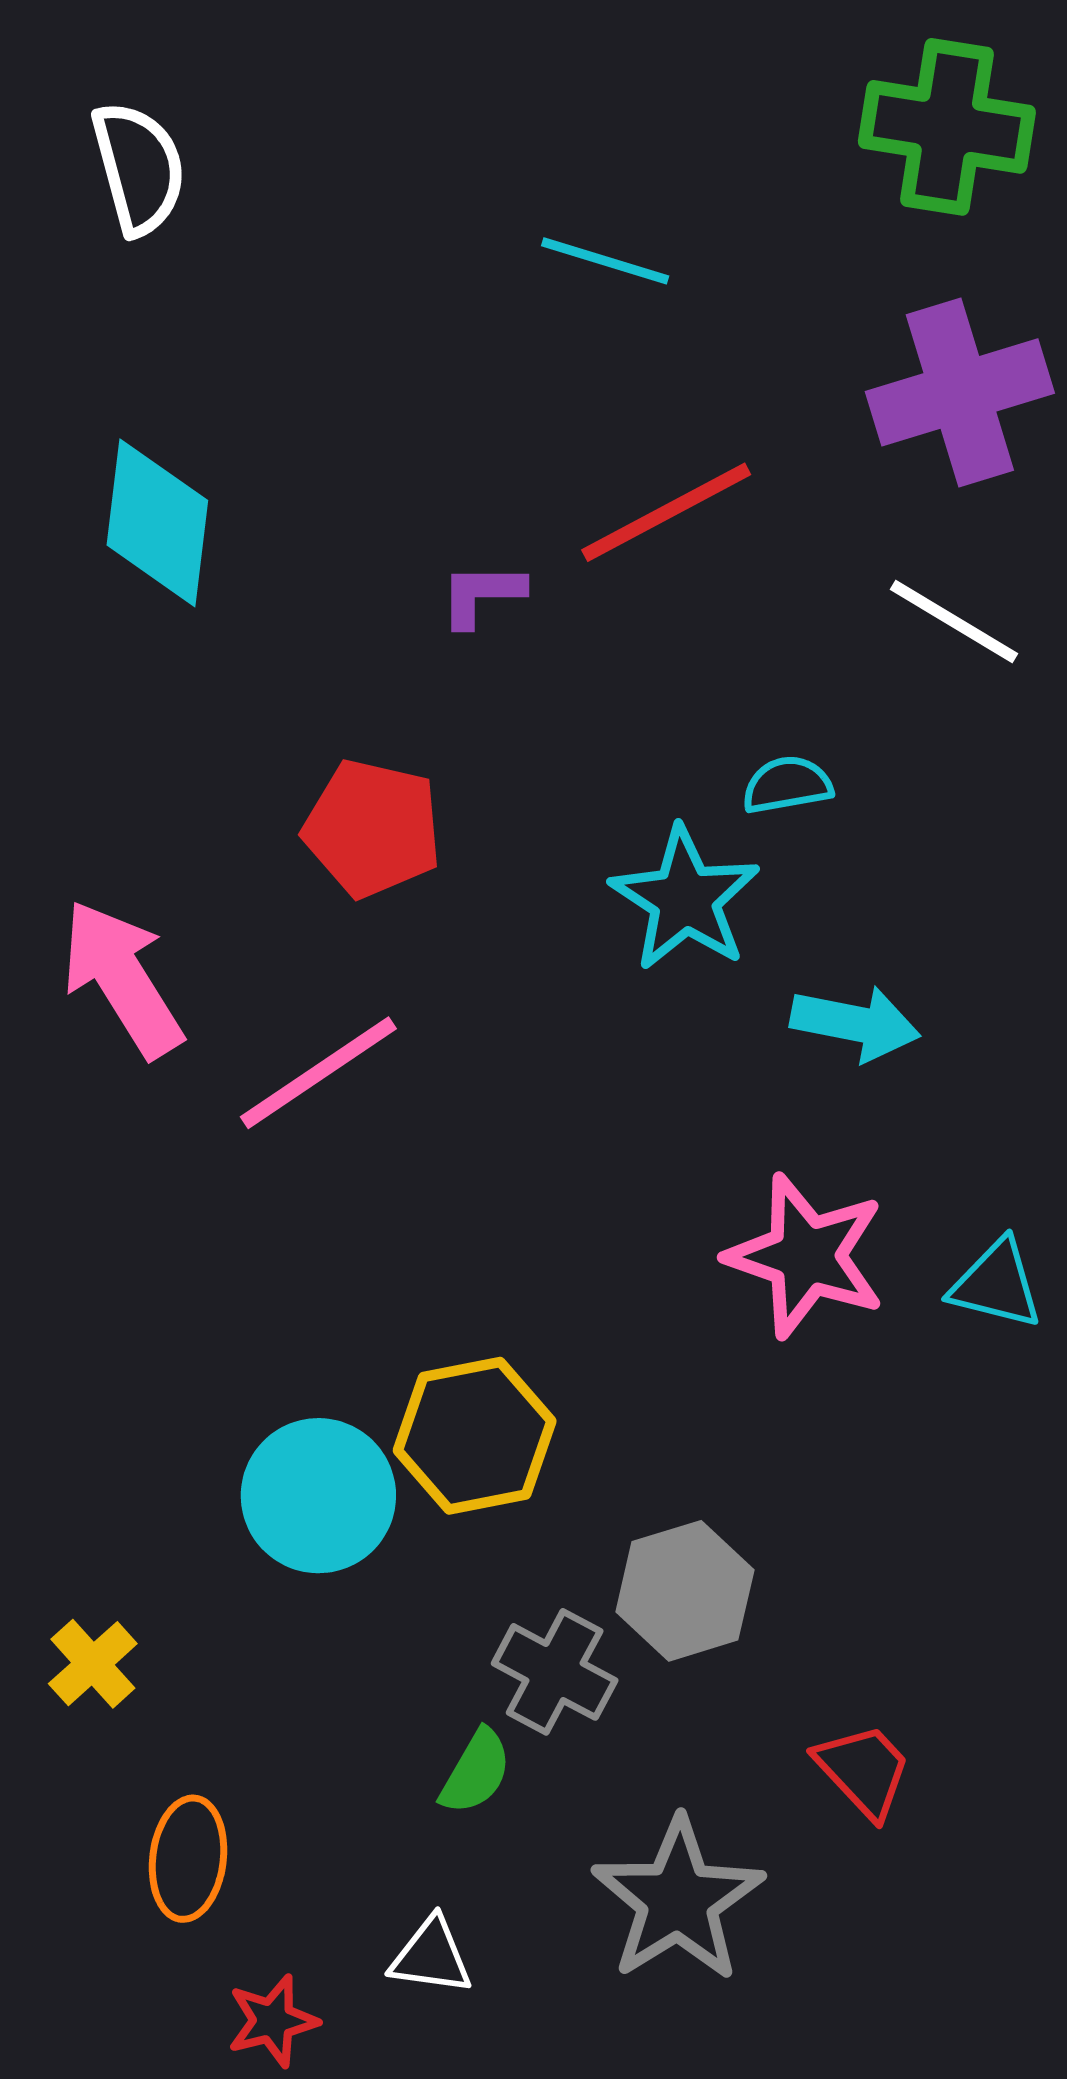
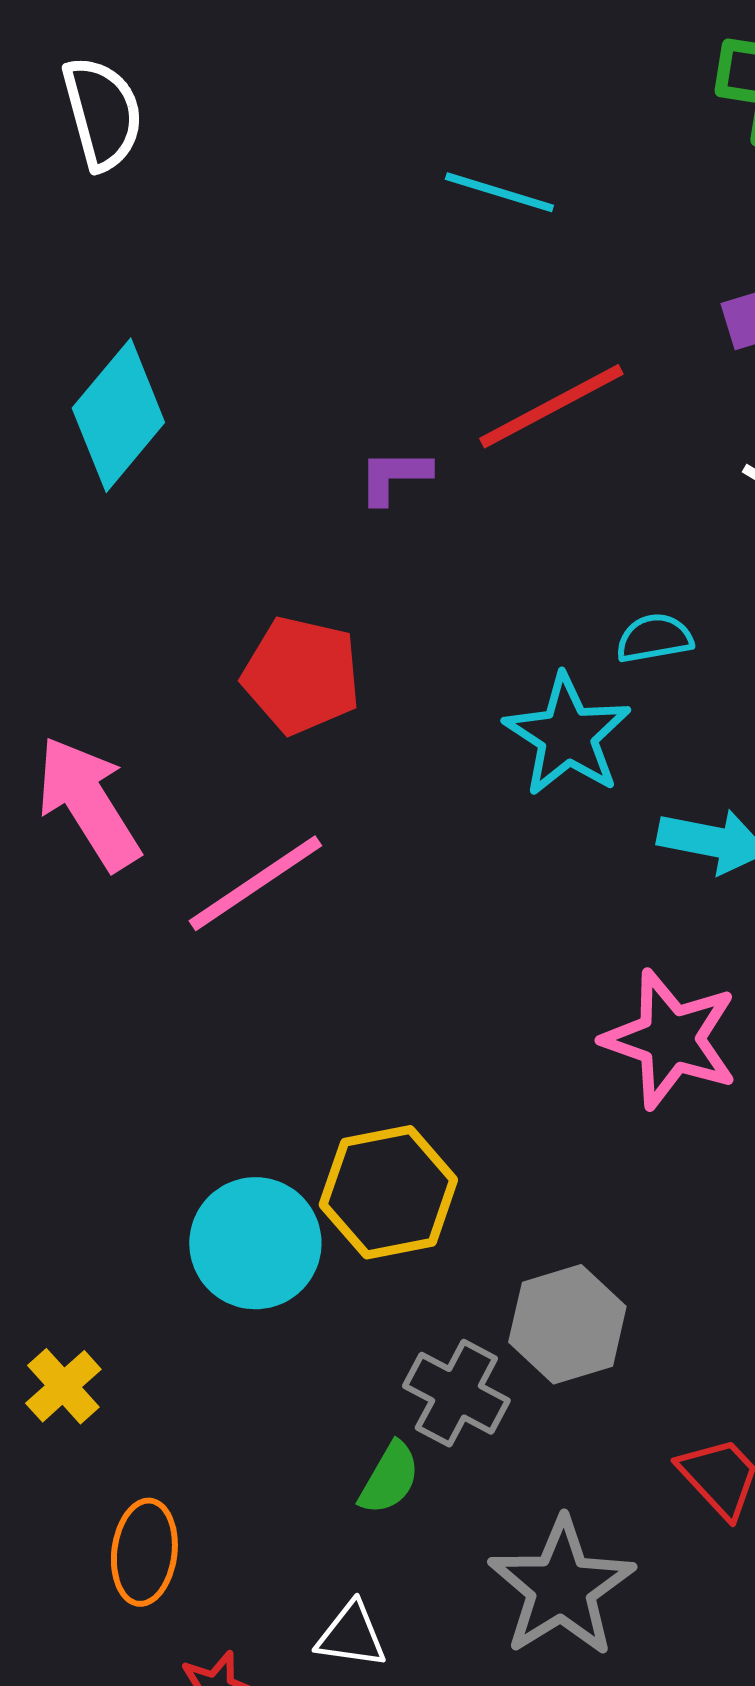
cyan diamond: (157, 523) -> (118, 415), turned 33

